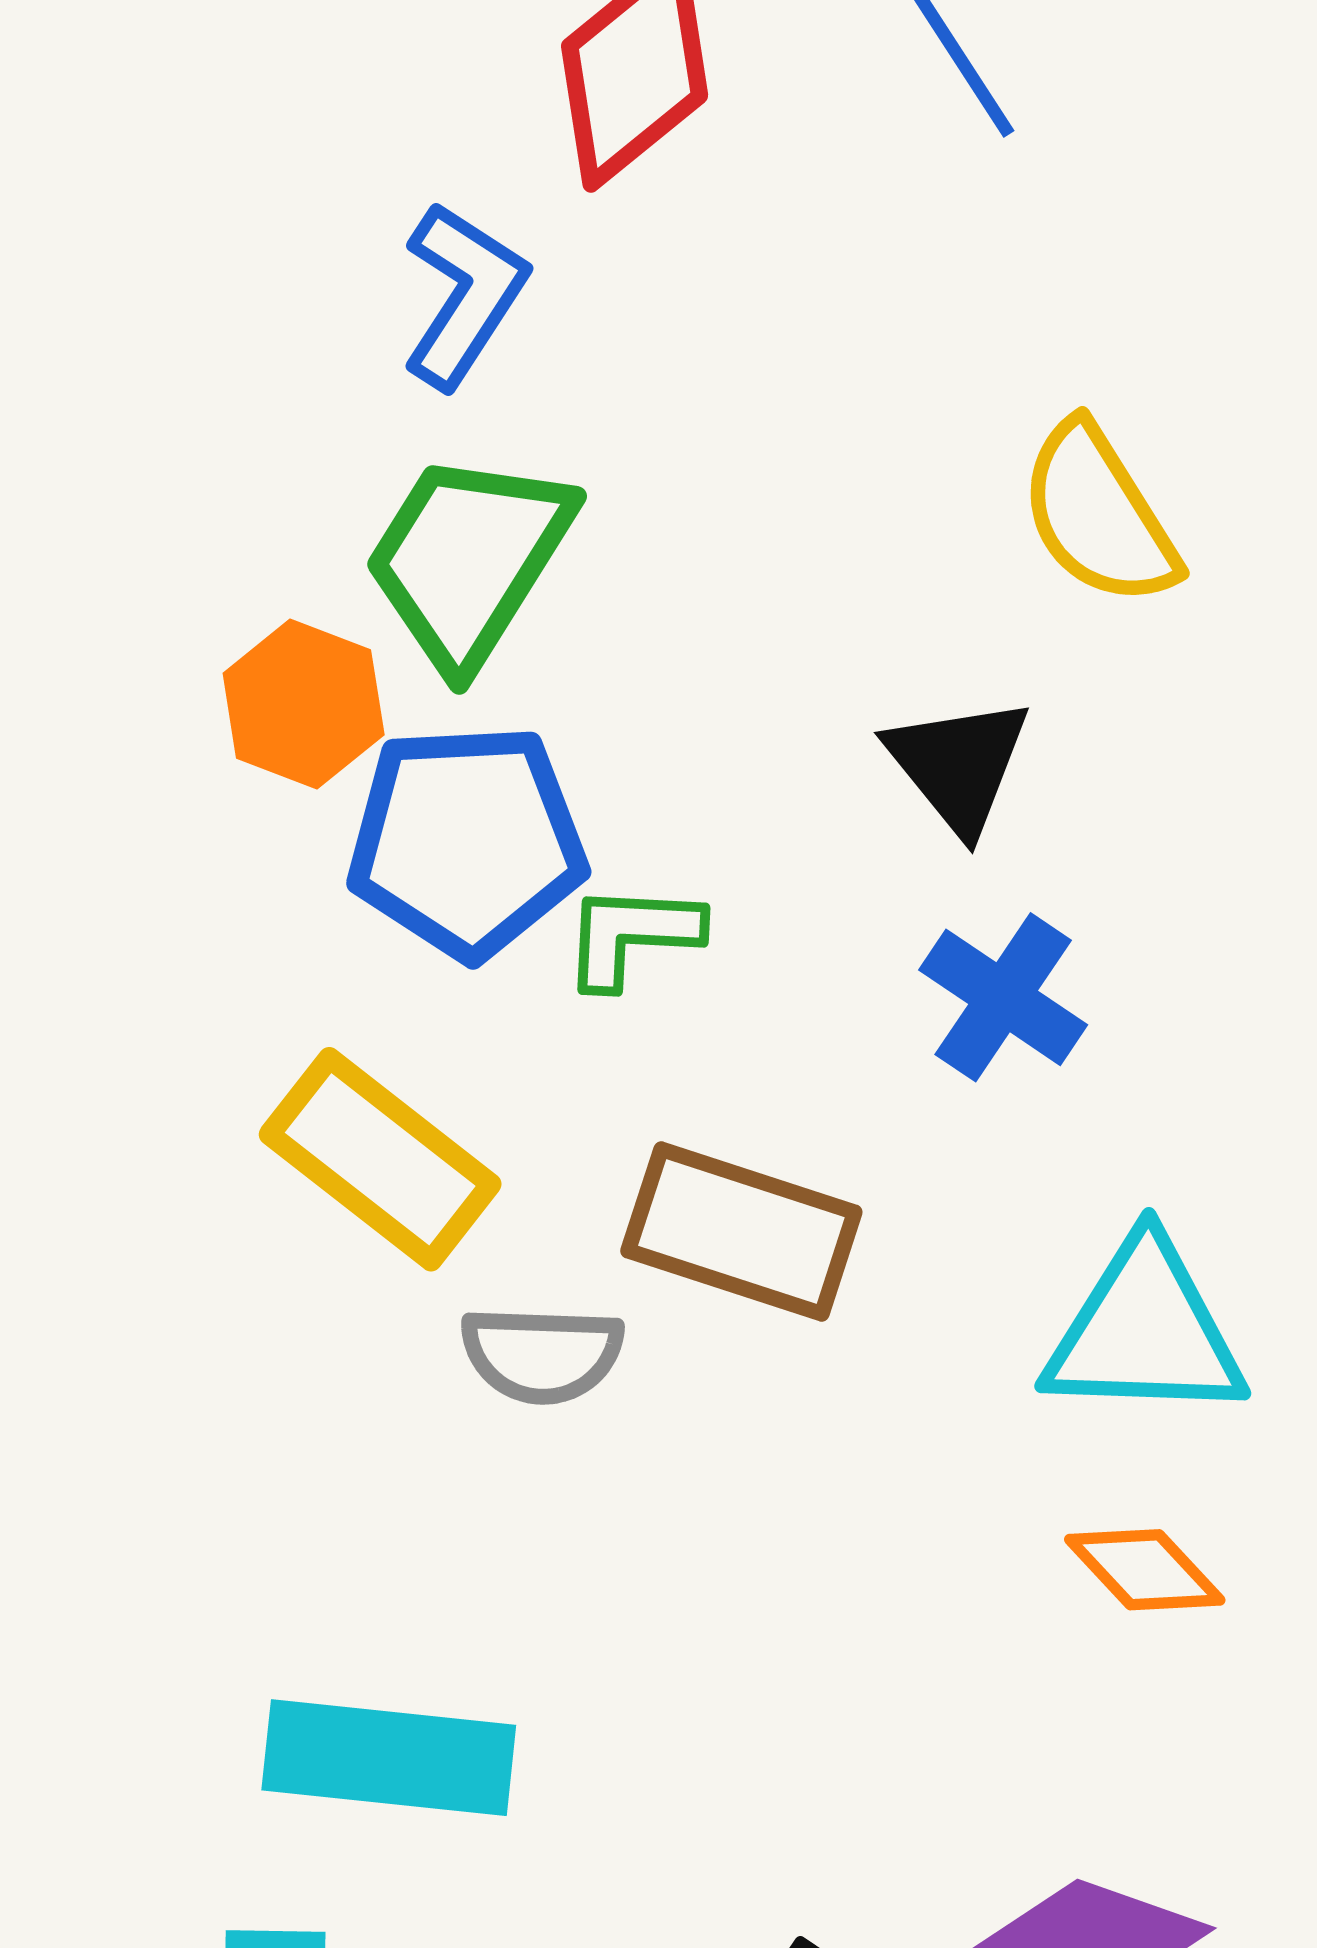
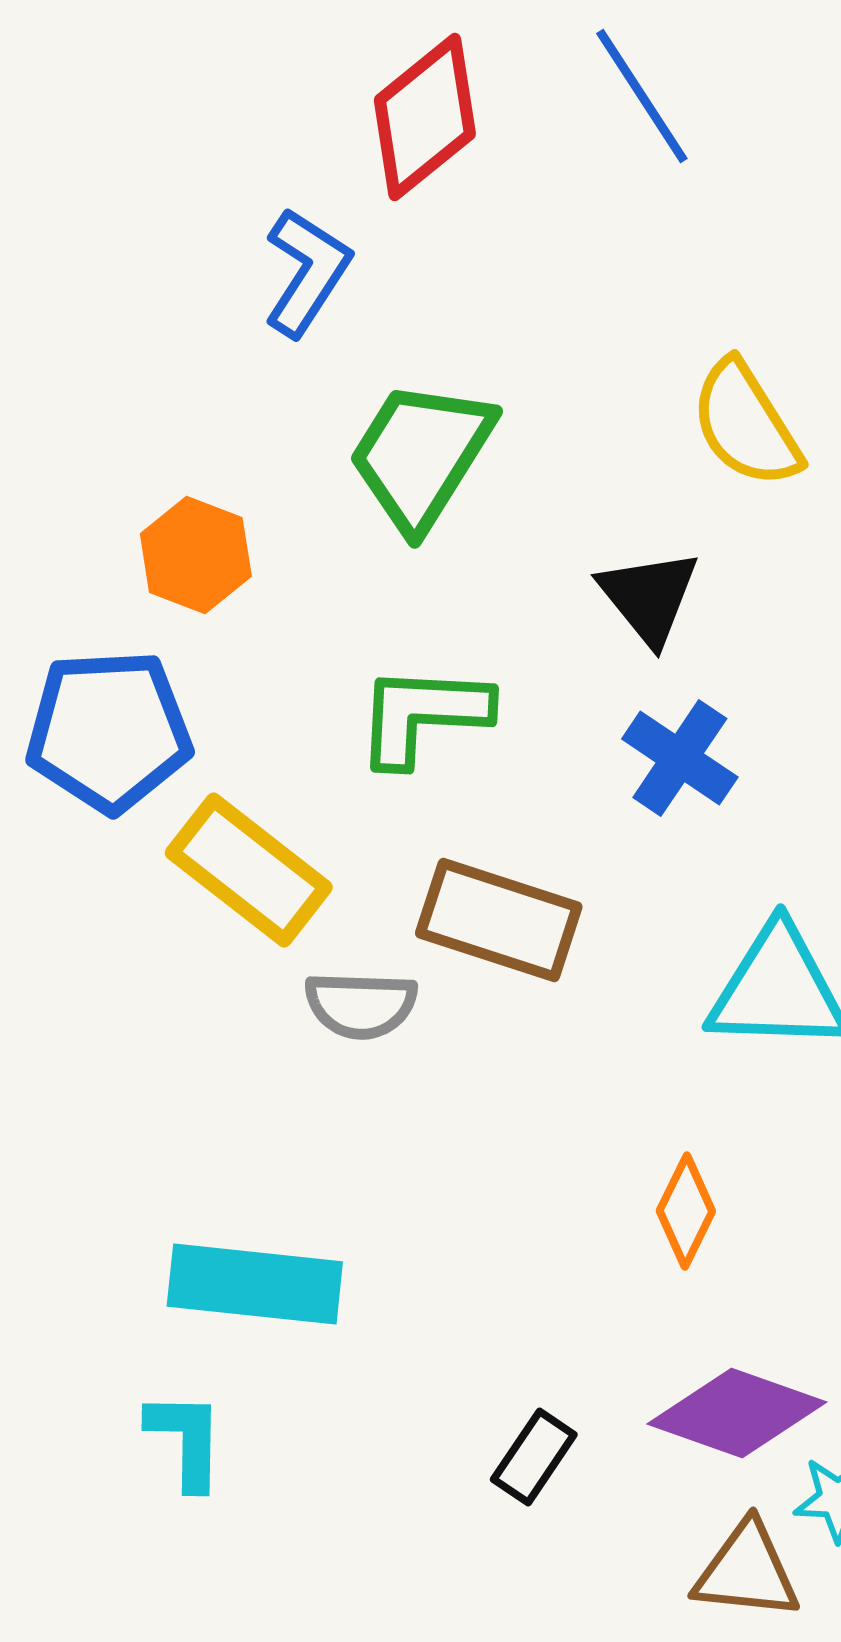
green trapezoid: (468, 559) -> (421, 455), moved
blue pentagon: (467, 841) -> (109, 731), moved
green L-shape: (632, 935) -> (423, 715), size x1.4
orange diamond: (1145, 1570) -> (686, 1211), moved, turned 69

